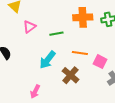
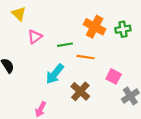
orange cross: (83, 17) -> (95, 27), turned 30
orange line: (80, 53) -> (86, 57), moved

